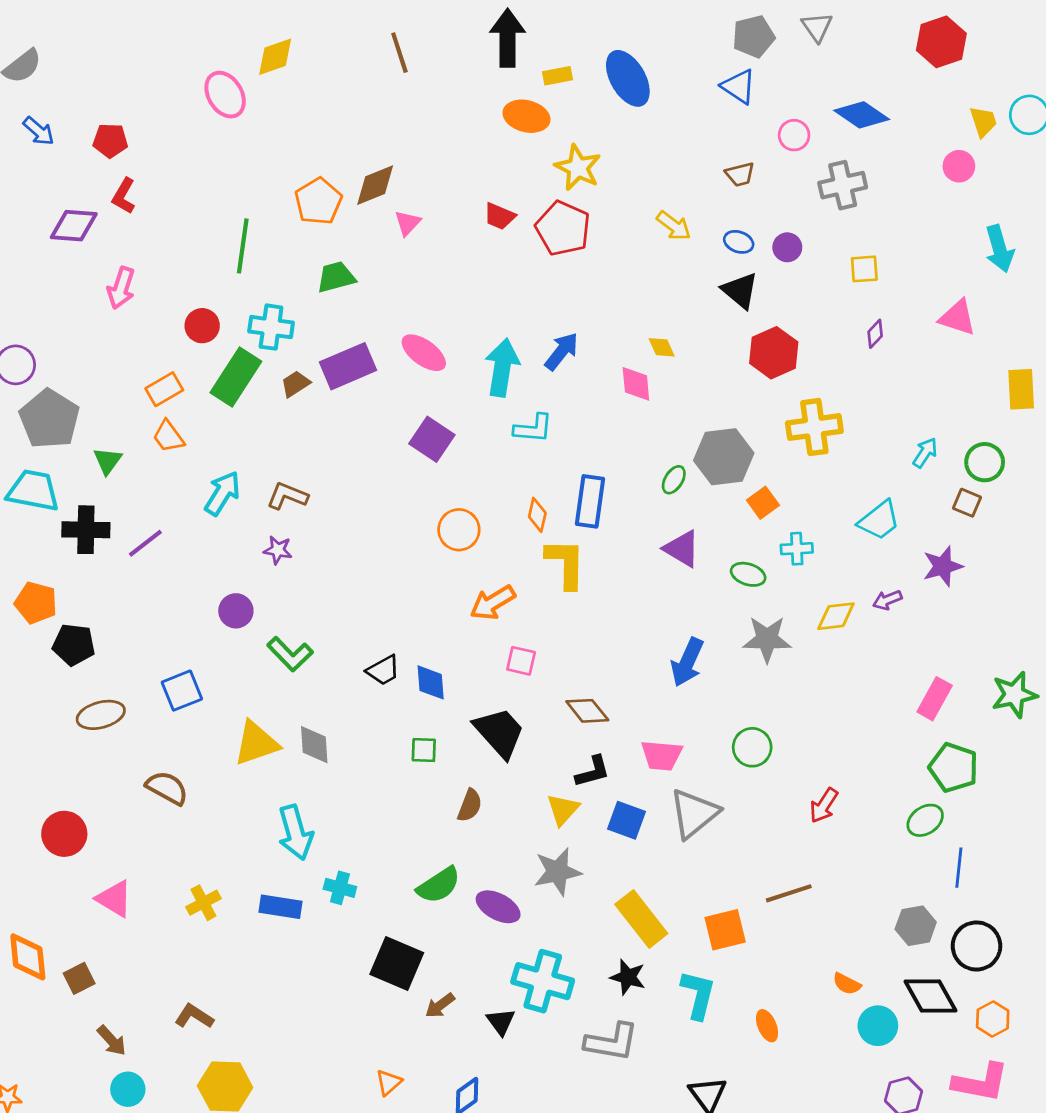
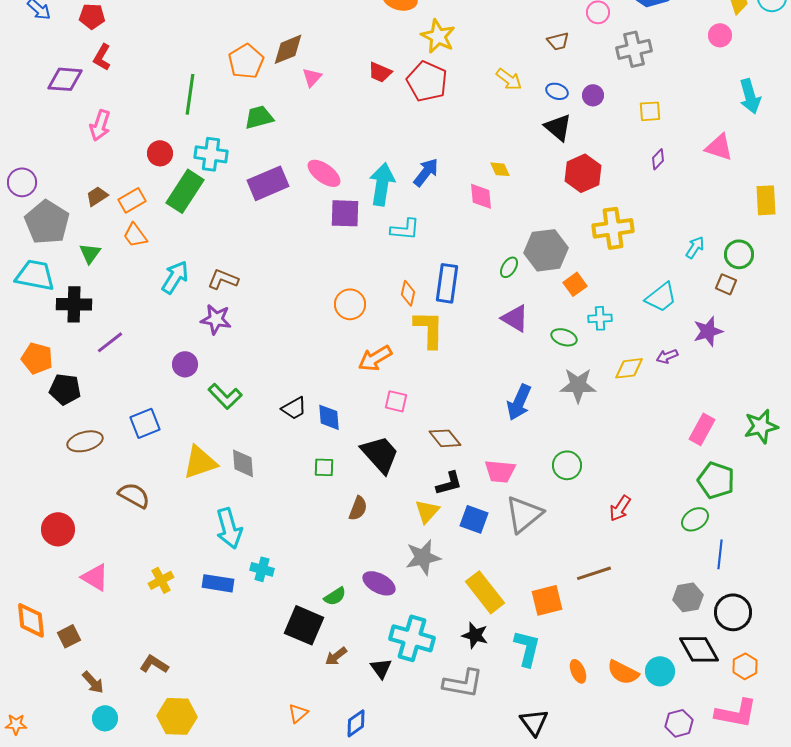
brown trapezoid: (295, 384) -> (97, 196), moved
purple square: (432, 439) -> (345, 213), moved, turned -32
purple line: (145, 543) -> (110, 342), moved
purple star: (278, 550) -> (216, 319), size x1.4
green semicircle: (439, 885) -> (335, 596), moved, size x0.7
orange semicircle: (847, 984) -> (623, 672), moved, size x1.5

